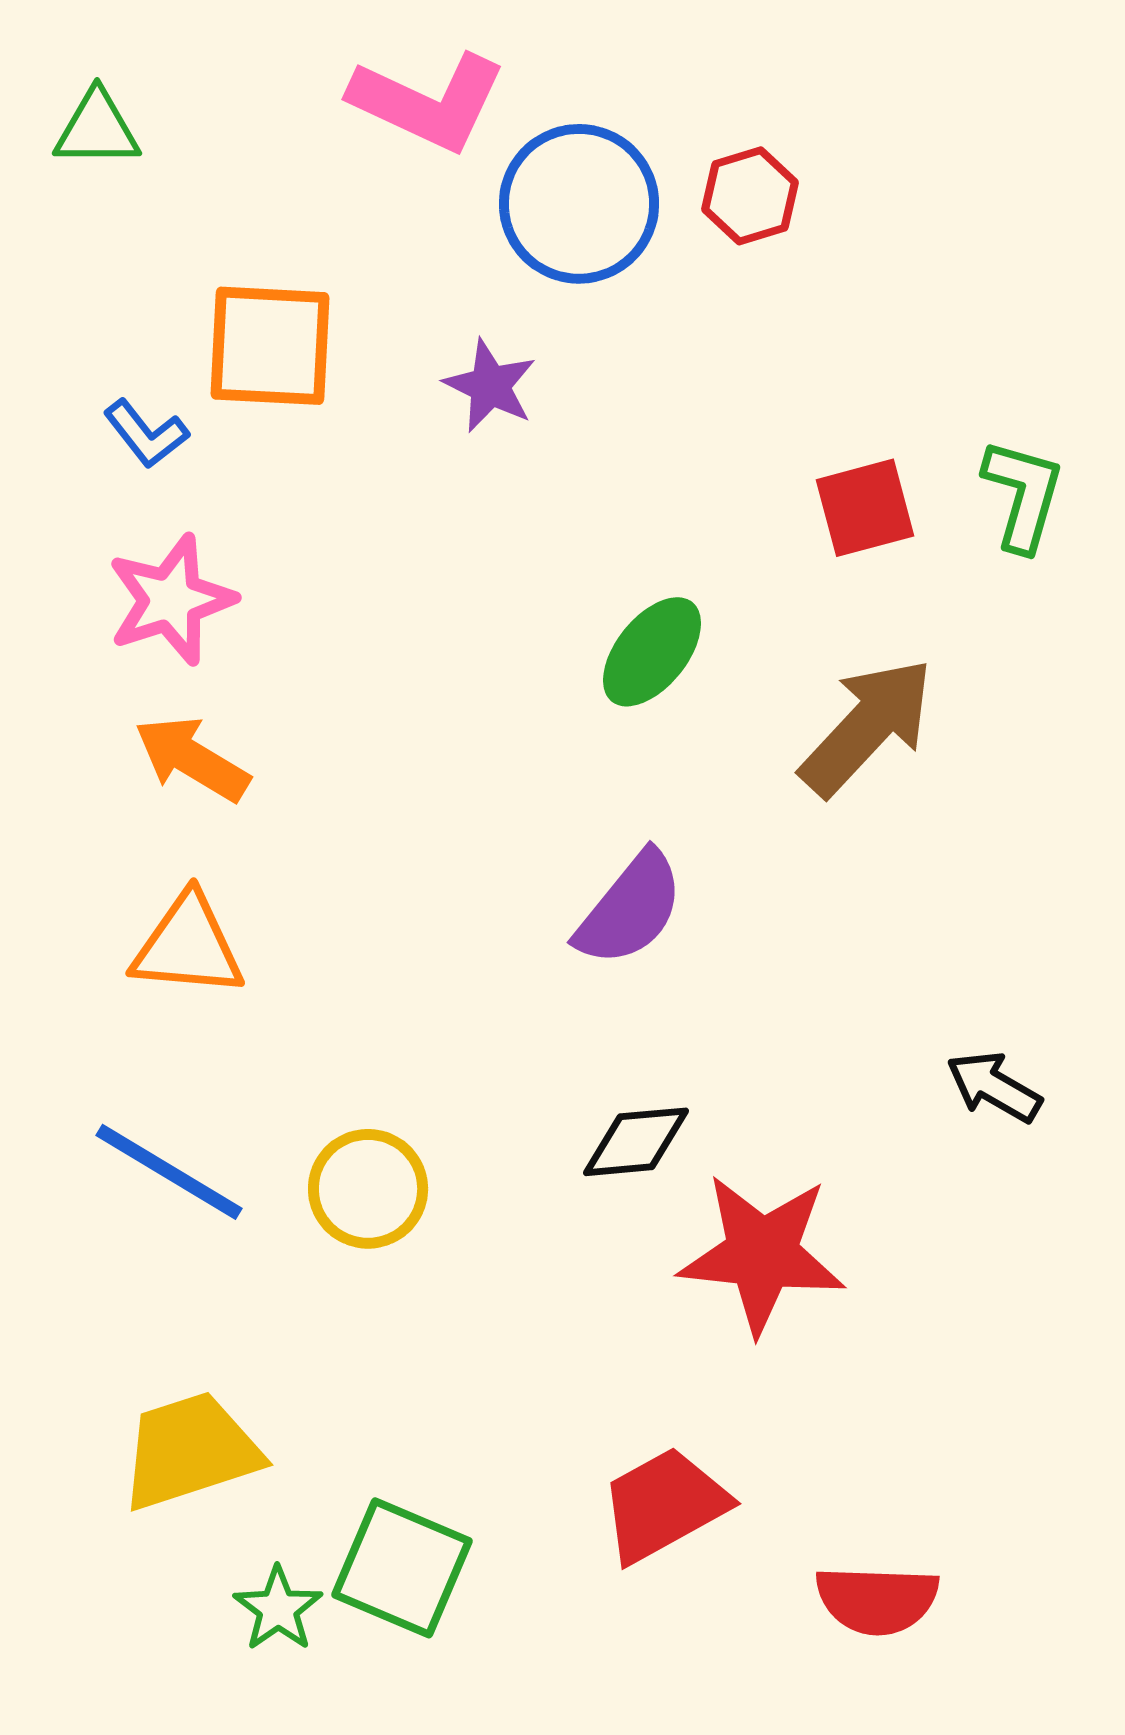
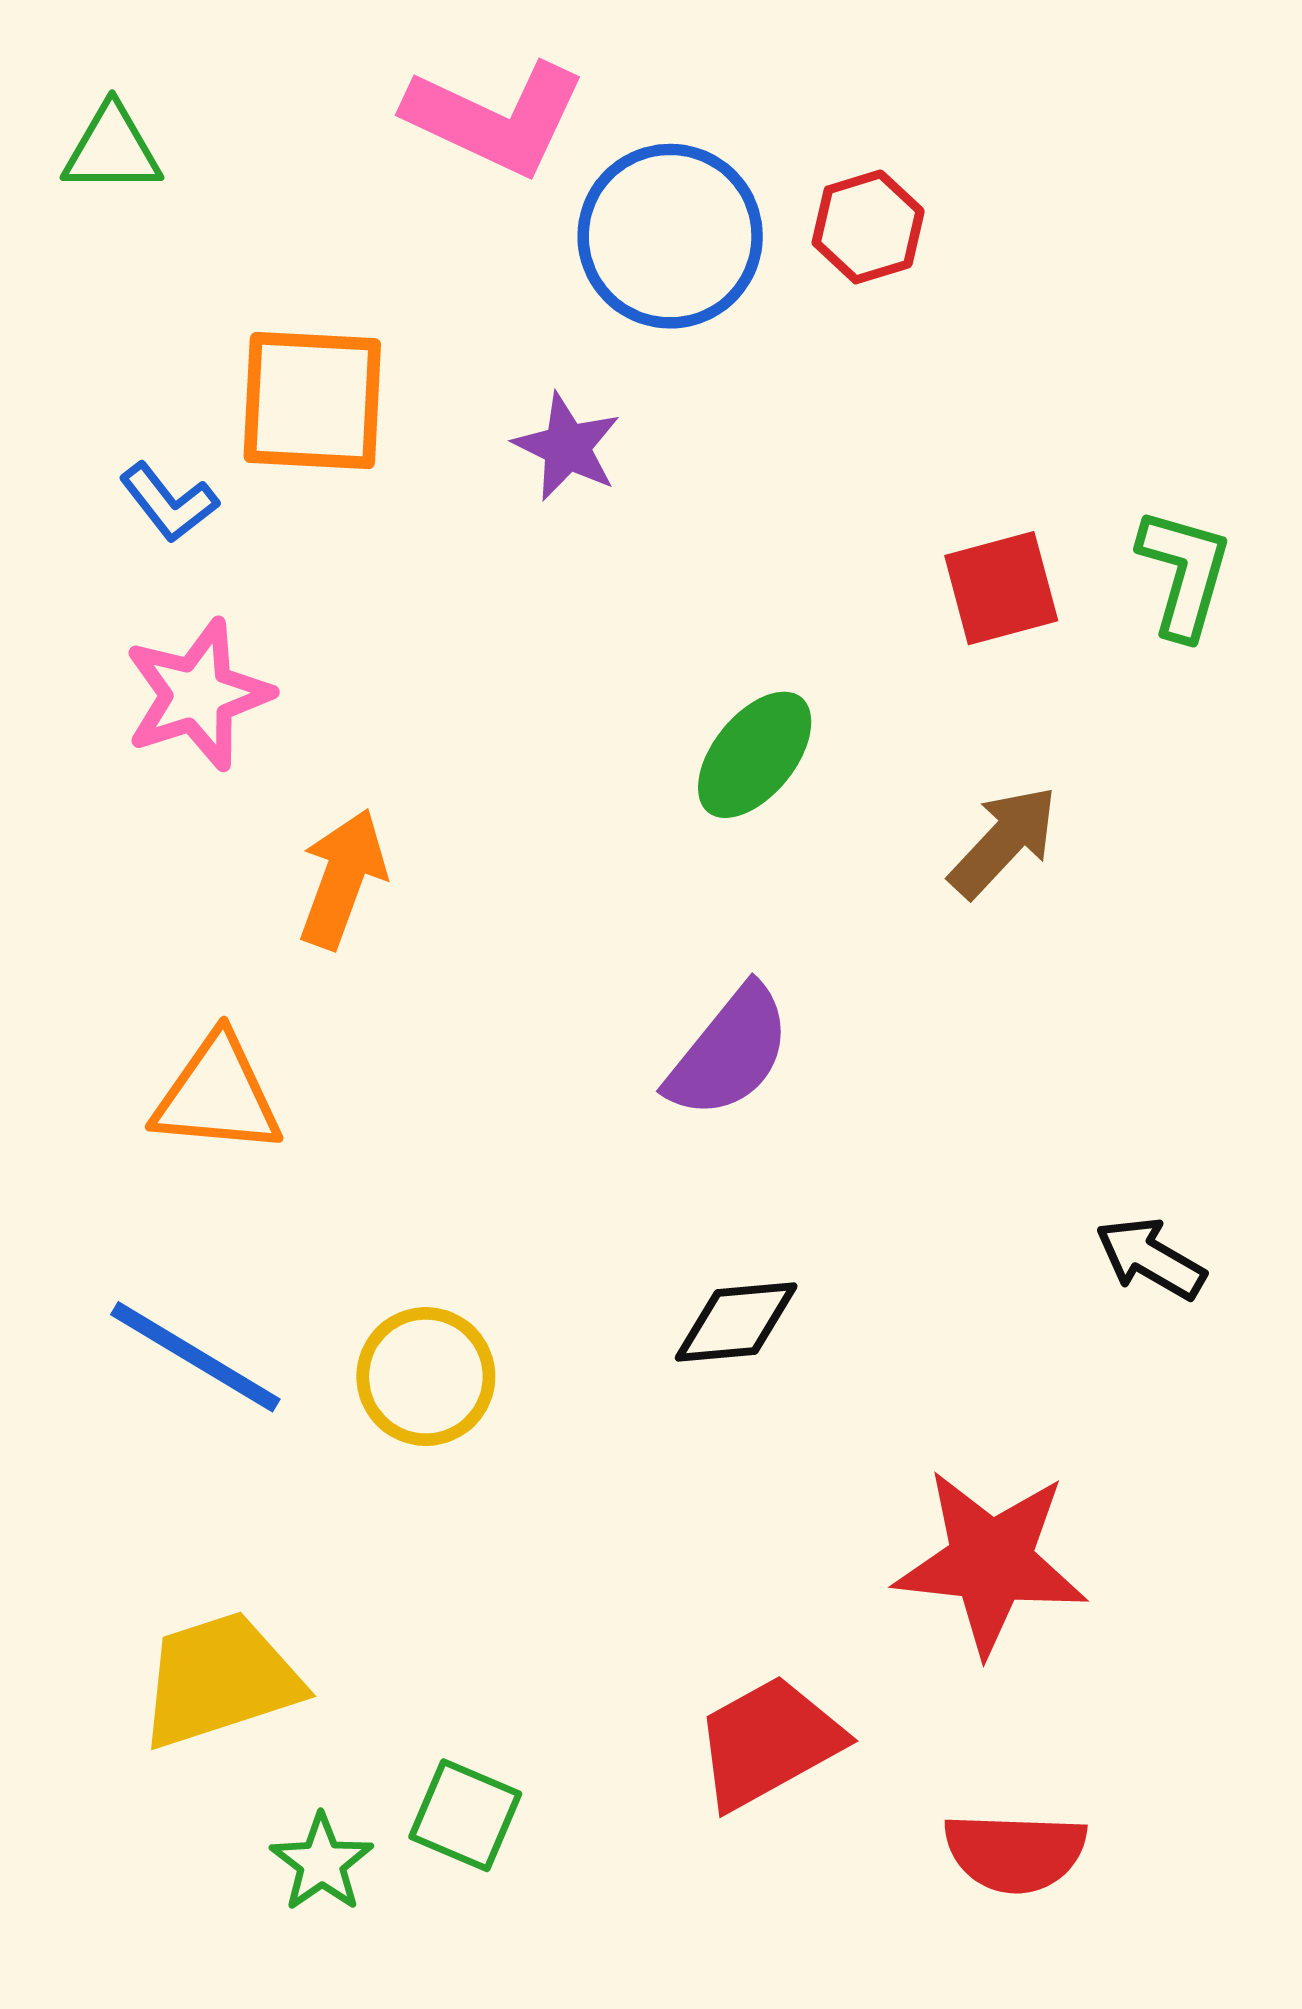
brown arrow: (867, 727) -> (1004, 842), size x0.7
orange arrow: (192, 759) -> (342, 879), moved, turned 79
red star: (762, 1254) -> (991, 1562), moved
green square: (402, 1568) -> (465, 1815), size x0.7

